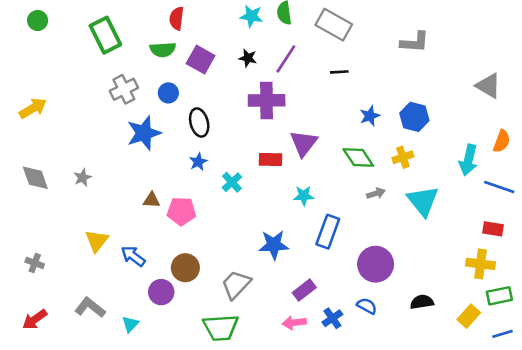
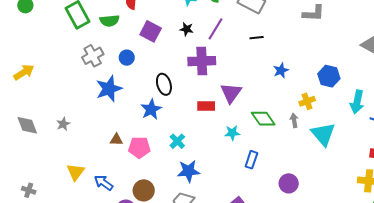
green semicircle: (163, 50) -> (109, 21), moved
blue hexagon: (414, 117) -> (329, 76), moved
black ellipse: (199, 122) -> (164, 84), moved
green diamond: (358, 158) -> (263, 119), moved
blue star: (198, 162) -> (151, 109), size x1.5
cyan cross: (232, 182) -> (177, 141), moved
gray arrow: (376, 193) -> (294, 120), moved, turned -80
blue rectangle: (328, 232) -> (251, 160), size x0.7
blue star: (274, 245) -> (189, 171), moved
purple circle: (376, 264) -> (289, 183), size x0.7

